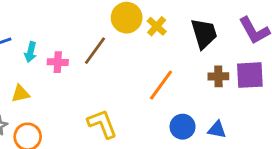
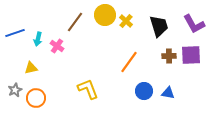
brown line: (95, 51) -> (75, 22), moved
pink cross: (58, 62) -> (57, 46), turned 32

